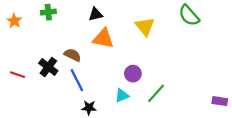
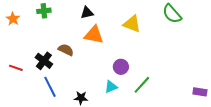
yellow triangle: (145, 26) -> (132, 24), turned -30
blue line: (77, 80) -> (50, 87), moved

